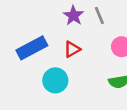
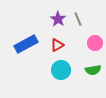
cyan circle: (55, 80) -> (61, 70), moved

